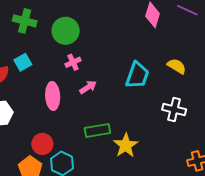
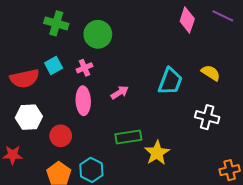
pink cross: (73, 62) -> (84, 68), moved
red circle: (42, 144) -> (61, 136), moved

